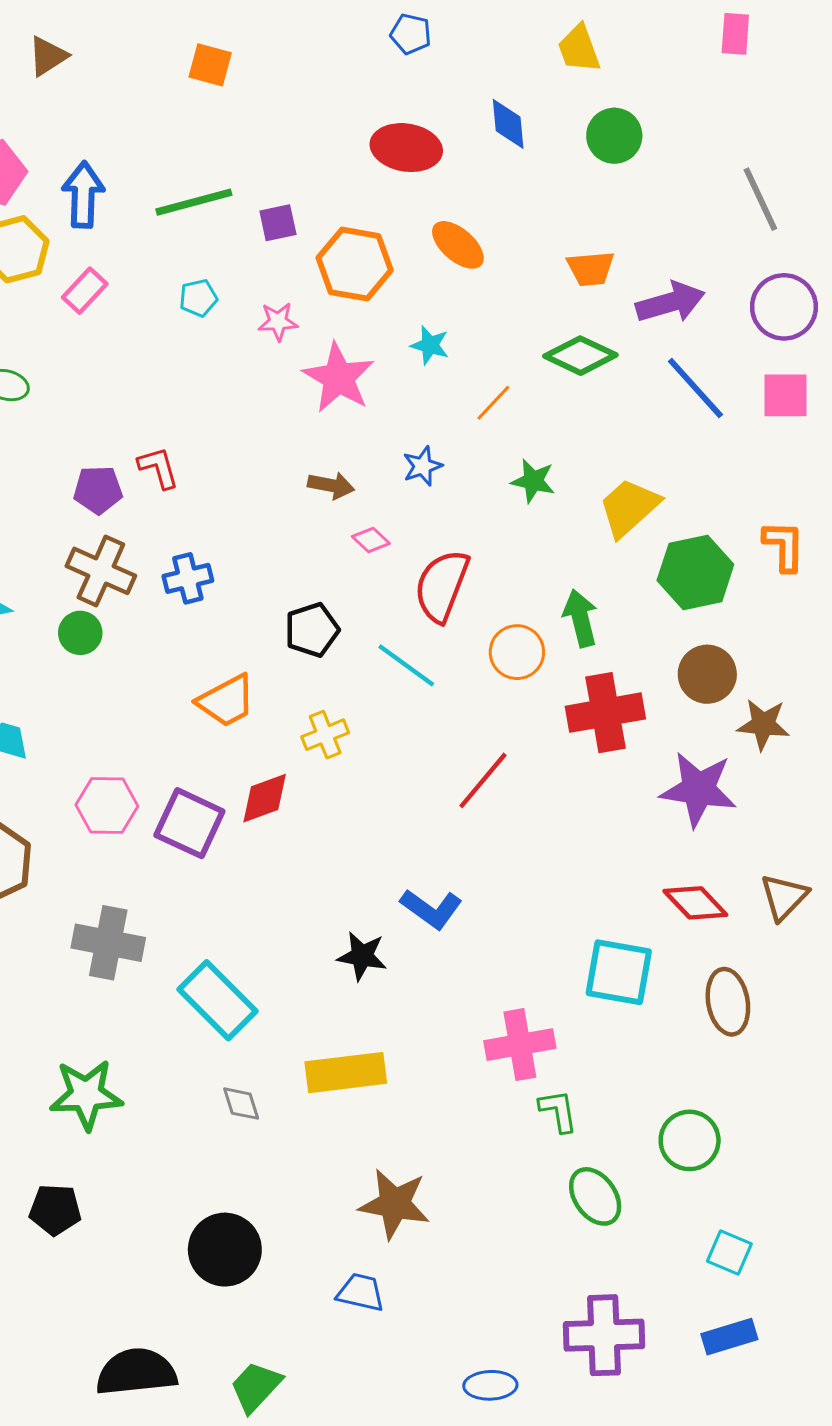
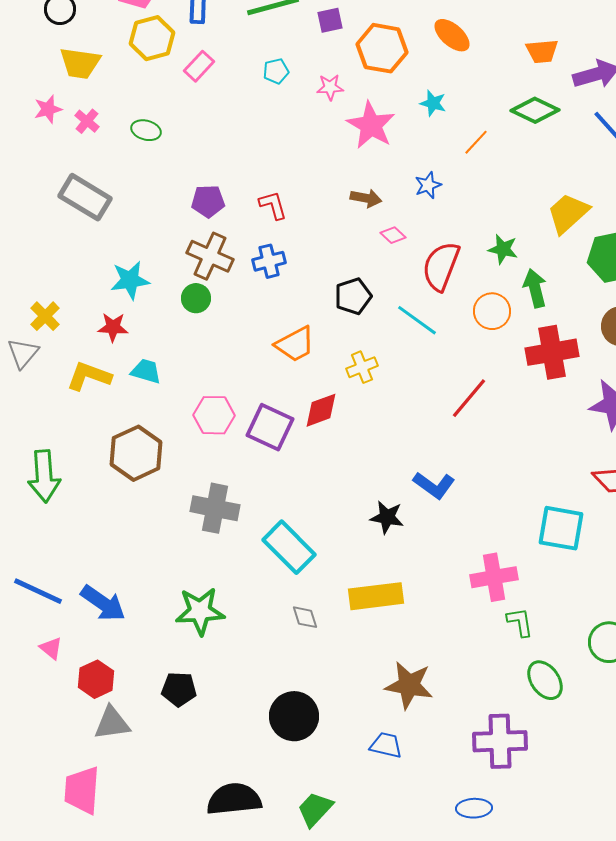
red L-shape: (158, 468) -> (273, 205), moved
green star: (533, 481) -> (503, 249), moved
purple cross: (604, 1335) -> (500, 741), moved

